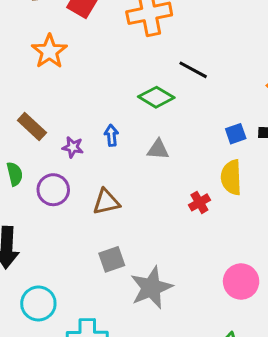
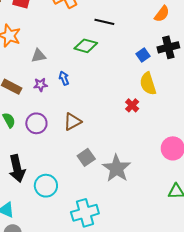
purple star: (73, 147) -> (41, 85), moved
gray triangle: (158, 150) -> (39, 56), moved
cyan circle: (38, 303) -> (46, 186), moved

